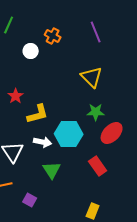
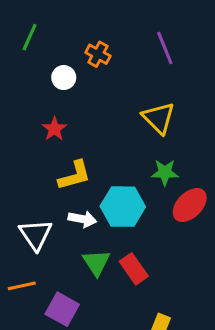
red star: (16, 96) -> (54, 129), moved
red rectangle: (98, 166) -> (134, 269), moved
purple square: (30, 200) -> (62, 309), size x1.5

